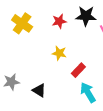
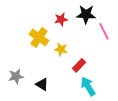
yellow cross: (22, 23) -> (39, 37), moved

